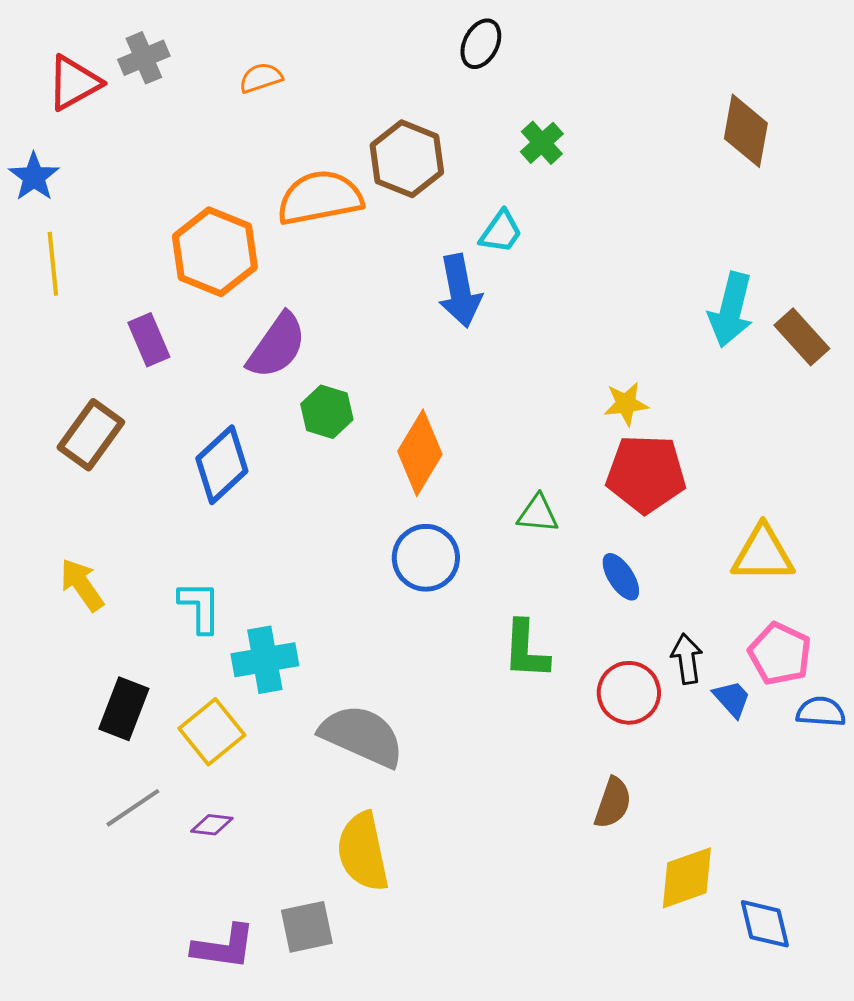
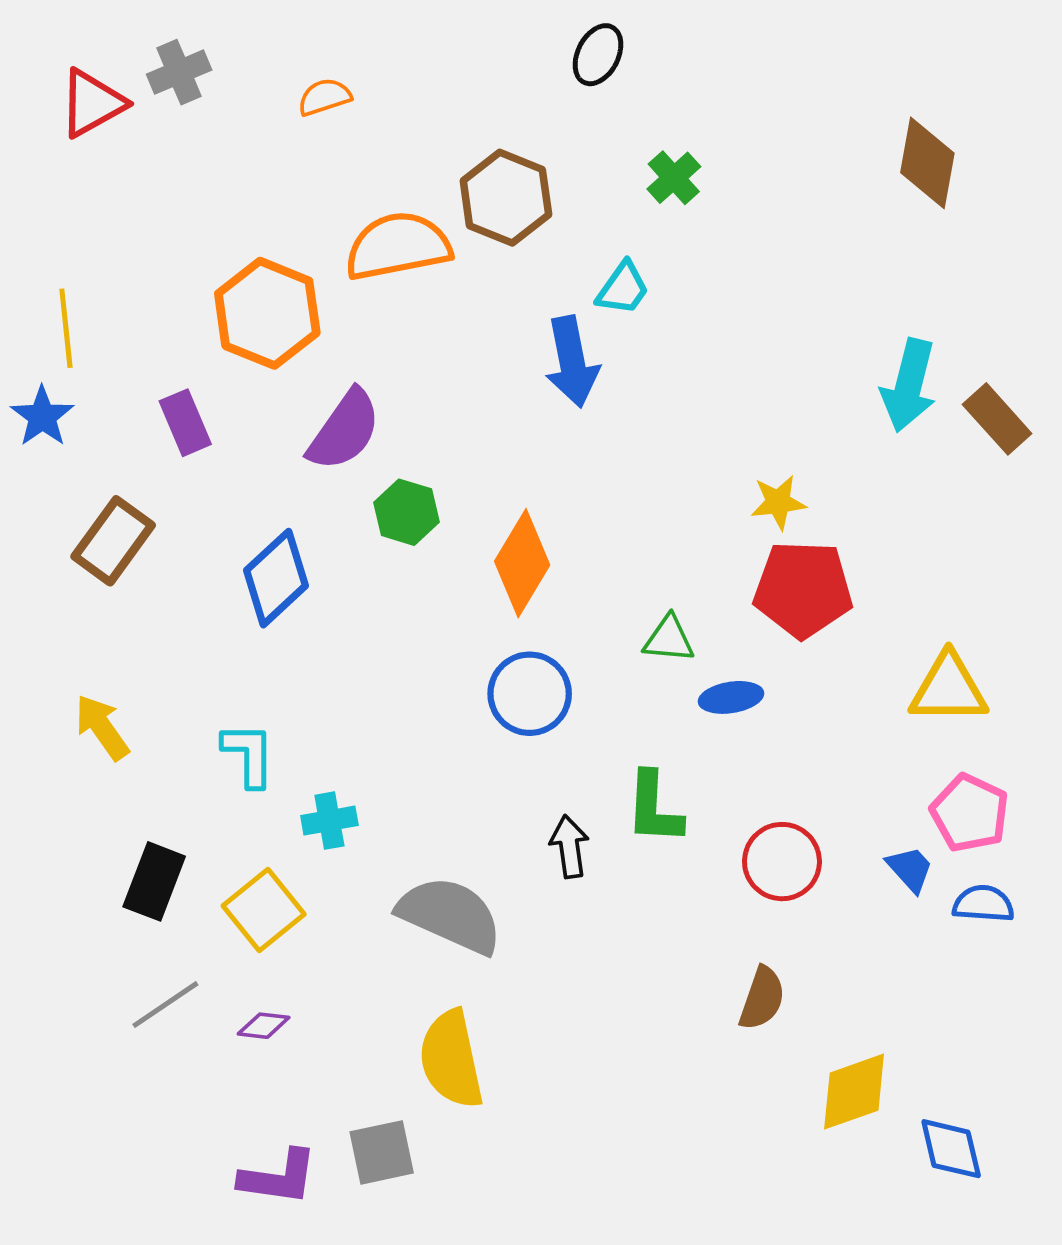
blue star: (34, 177) -> (42, 416), moved
blue ellipse: (621, 577) -> (731, 697), moved, turned -66
black arrow: (687, 659) -> (569, 847), moved
cyan cross: (265, 660) -> (329, 821), size x0.7
blue semicircle: (821, 712) -> (983, 904), moved

